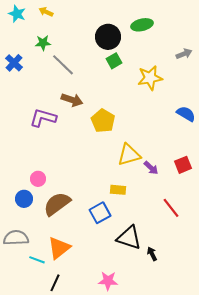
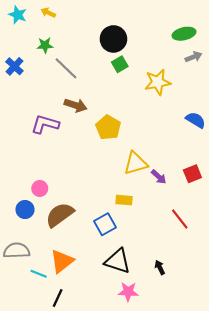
green ellipse: (142, 25) -> (184, 34), moved
black triangle: (129, 238) -> (118, 261), moved
pink star: (108, 281) -> (128, 292), moved

